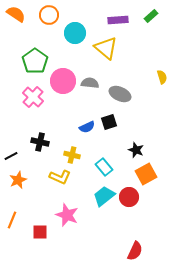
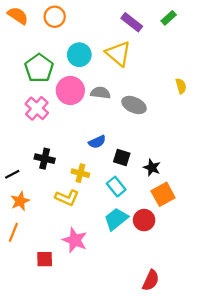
purple rectangle: (118, 20) -> (132, 22), turned 42
cyan circle: (75, 33) -> (79, 55), moved
black square: (109, 122) -> (122, 157), moved, turned 35
orange line: (12, 220) -> (13, 232), moved

